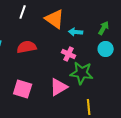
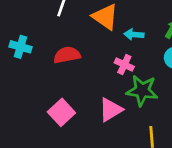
pink square: (23, 89) -> (61, 112), turned 30

